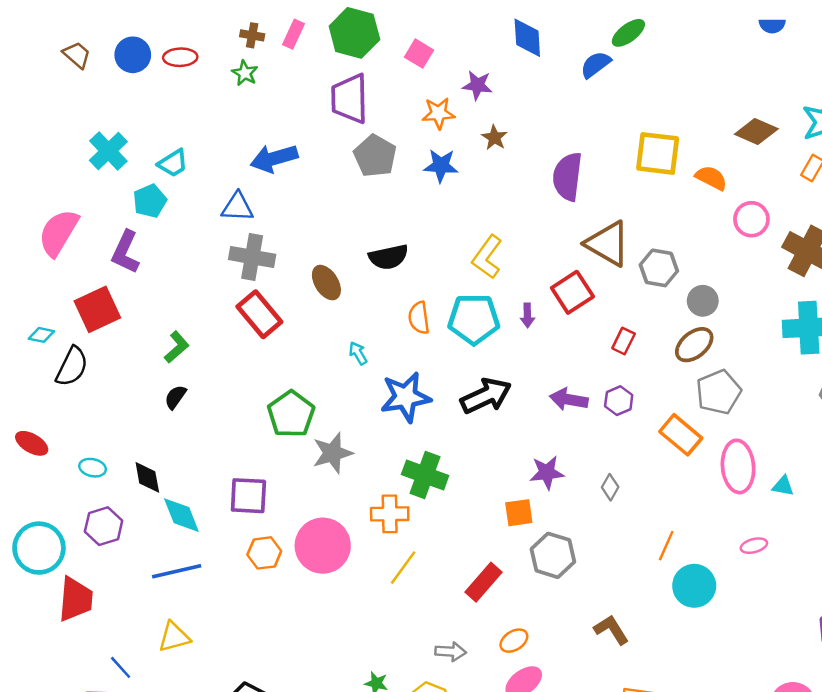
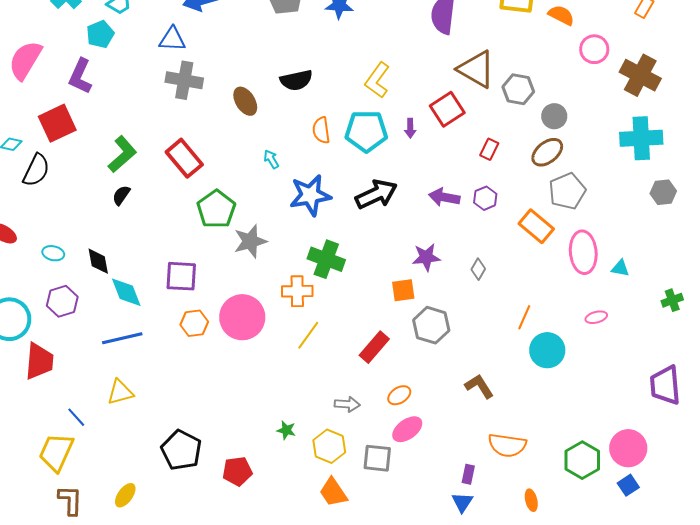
red rectangle: (259, 314) -> (184, 158), moved
green L-shape: (177, 347) -> (122, 154), size x1.4

